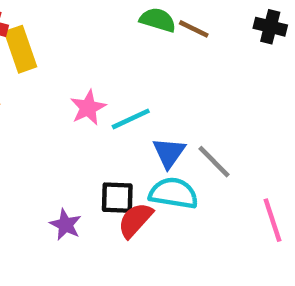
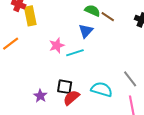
blue triangle: (169, 153) -> (86, 31), moved
gray line: (214, 162) -> (130, 79), moved
cyan semicircle: (174, 193) -> (102, 89), moved

